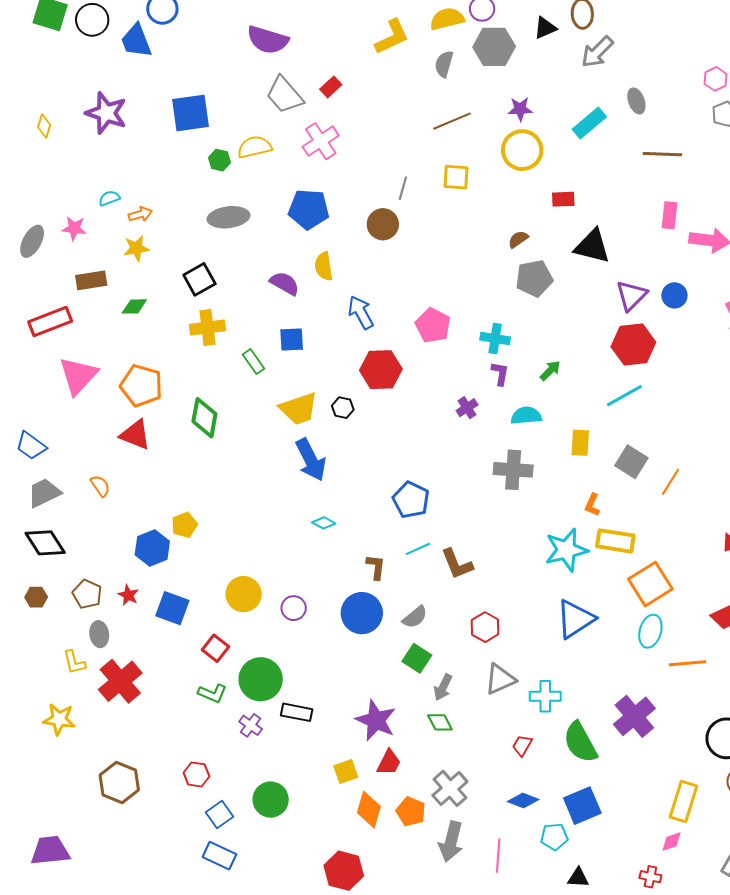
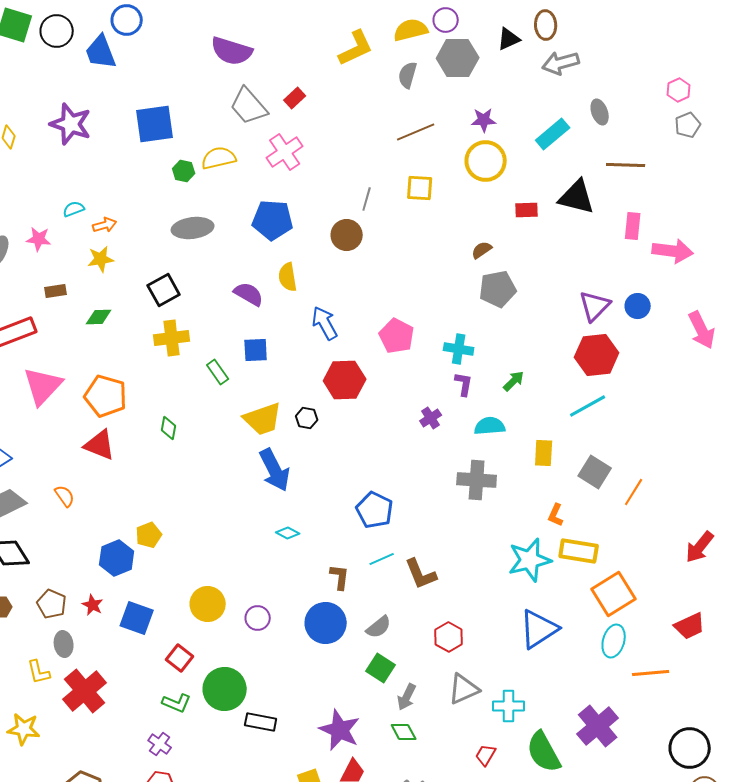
gray arrow: (597, 52) -> (561, 63), turned 30
black triangle: (592, 246) -> (577, 197), moved
brown rectangle: (91, 280) -> (56, 291), size x0.7
green diamond: (204, 418) -> (169, 428), size x0.6
purple cross: (251, 725) -> (160, 744), moved

